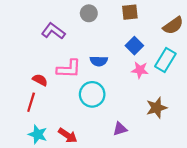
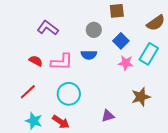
gray circle: (89, 13) -> (94, 30), moved
red semicircle: (40, 80) -> (36, 61), moved
cyan circle: (92, 94) -> (69, 94), moved
red line: (31, 102) -> (28, 92), turned 30

